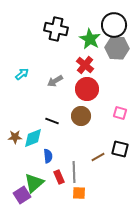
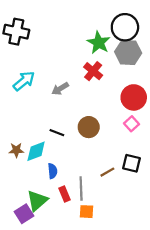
black cross: (56, 29) -> (16, 32), moved
cyan arrow: (22, 74) -> (24, 81), size x1.5
red circle: (87, 89) -> (134, 97), moved
pink square: (120, 113) -> (132, 124), turned 32

